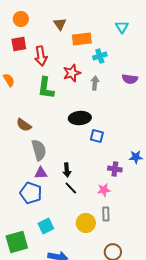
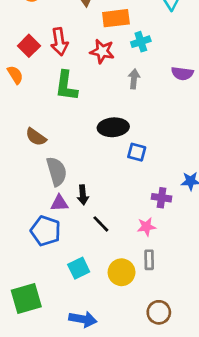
red square: (19, 44) -> (29, 46), moved, turned -35
red star: (72, 73) -> (102, 51), moved, turned 30
black arrow: (67, 170) -> (83, 195), moved
cyan square: (46, 226) -> (79, 268), moved

